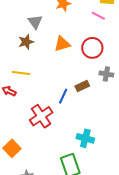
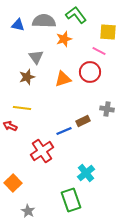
red circle: (92, 48) -> (90, 72), moved
blue line: (63, 96) -> (64, 131), turned 42
cyan cross: (85, 138) -> (86, 173), turned 36

